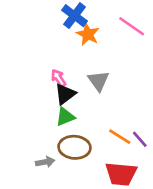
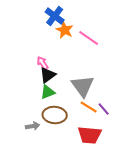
pink line: (132, 26) -> (89, 38), moved
gray triangle: (98, 81) -> (83, 86), moved, size x1.4

